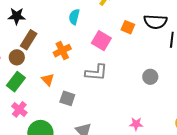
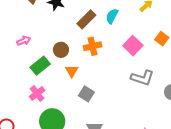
brown rectangle: (29, 40) -> (86, 19), moved
brown circle: (17, 57) -> (61, 50), moved
gray L-shape: (96, 73) -> (142, 78), moved

